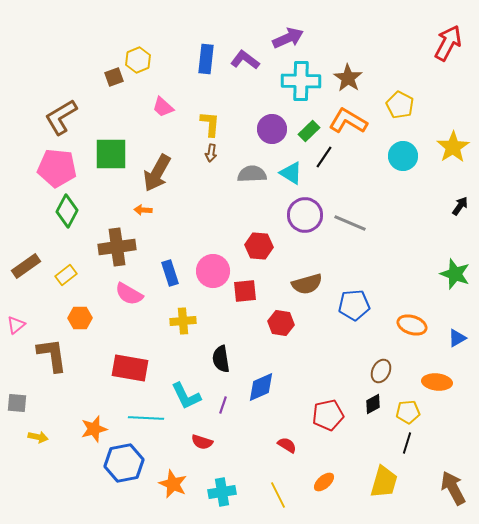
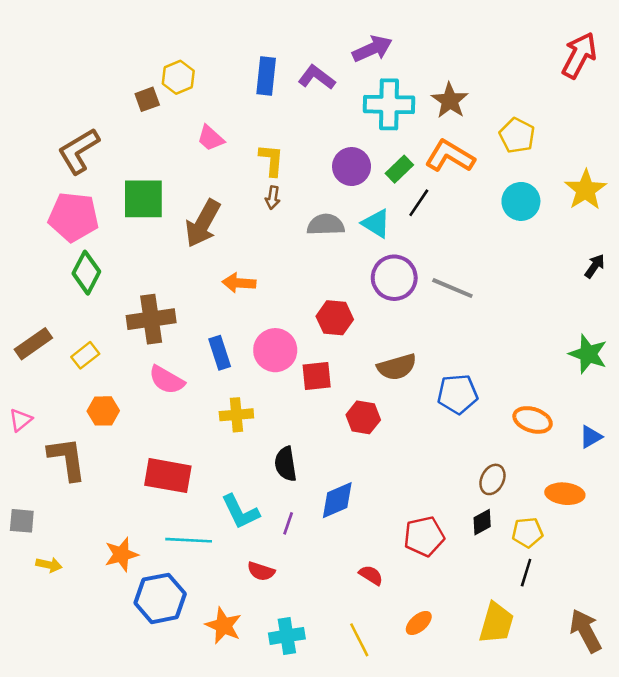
orange arrow: (143, 210) -> (239, 283), moved, size x1.4

